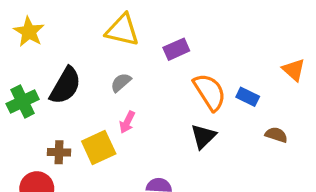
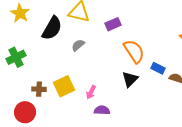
black semicircle: (65, 86) -> (52, 28), moved
blue rectangle: (248, 97) -> (158, 68), moved
pink arrow: (127, 122) -> (91, 92), moved

